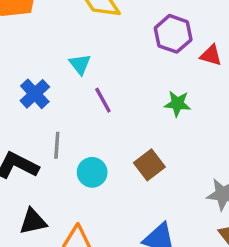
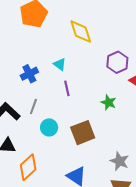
cyan triangle: (80, 64) -> (60, 64), turned -32
brown square: (149, 165) -> (83, 133), size x1.4

